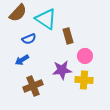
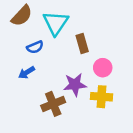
cyan triangle: (46, 19) -> (56, 23), turned 30
brown cross: (33, 86) -> (53, 104), moved

